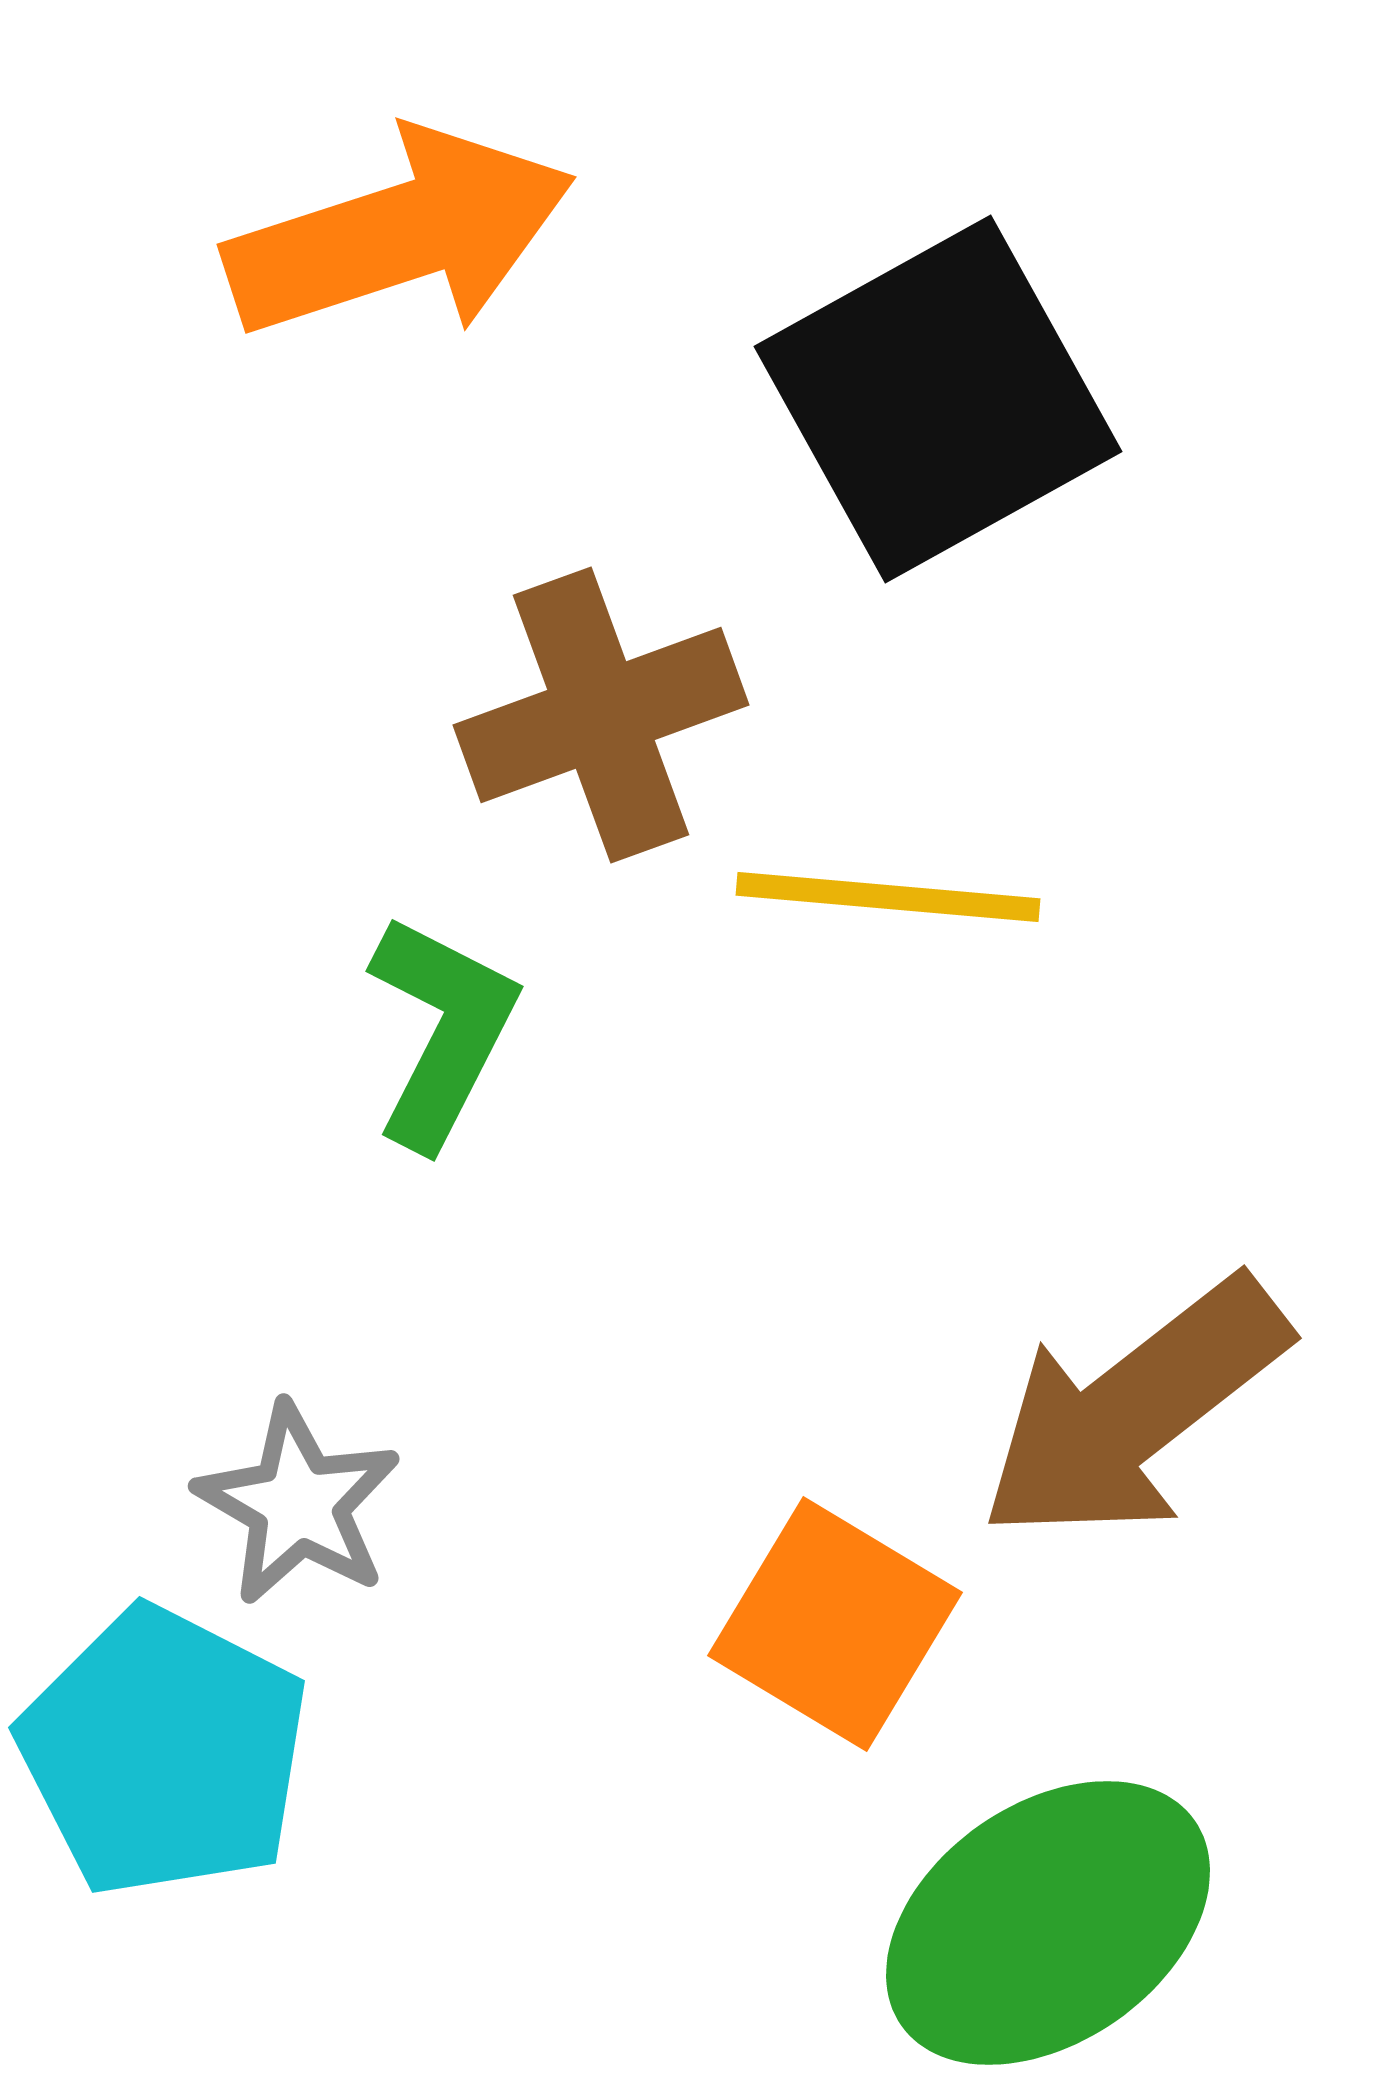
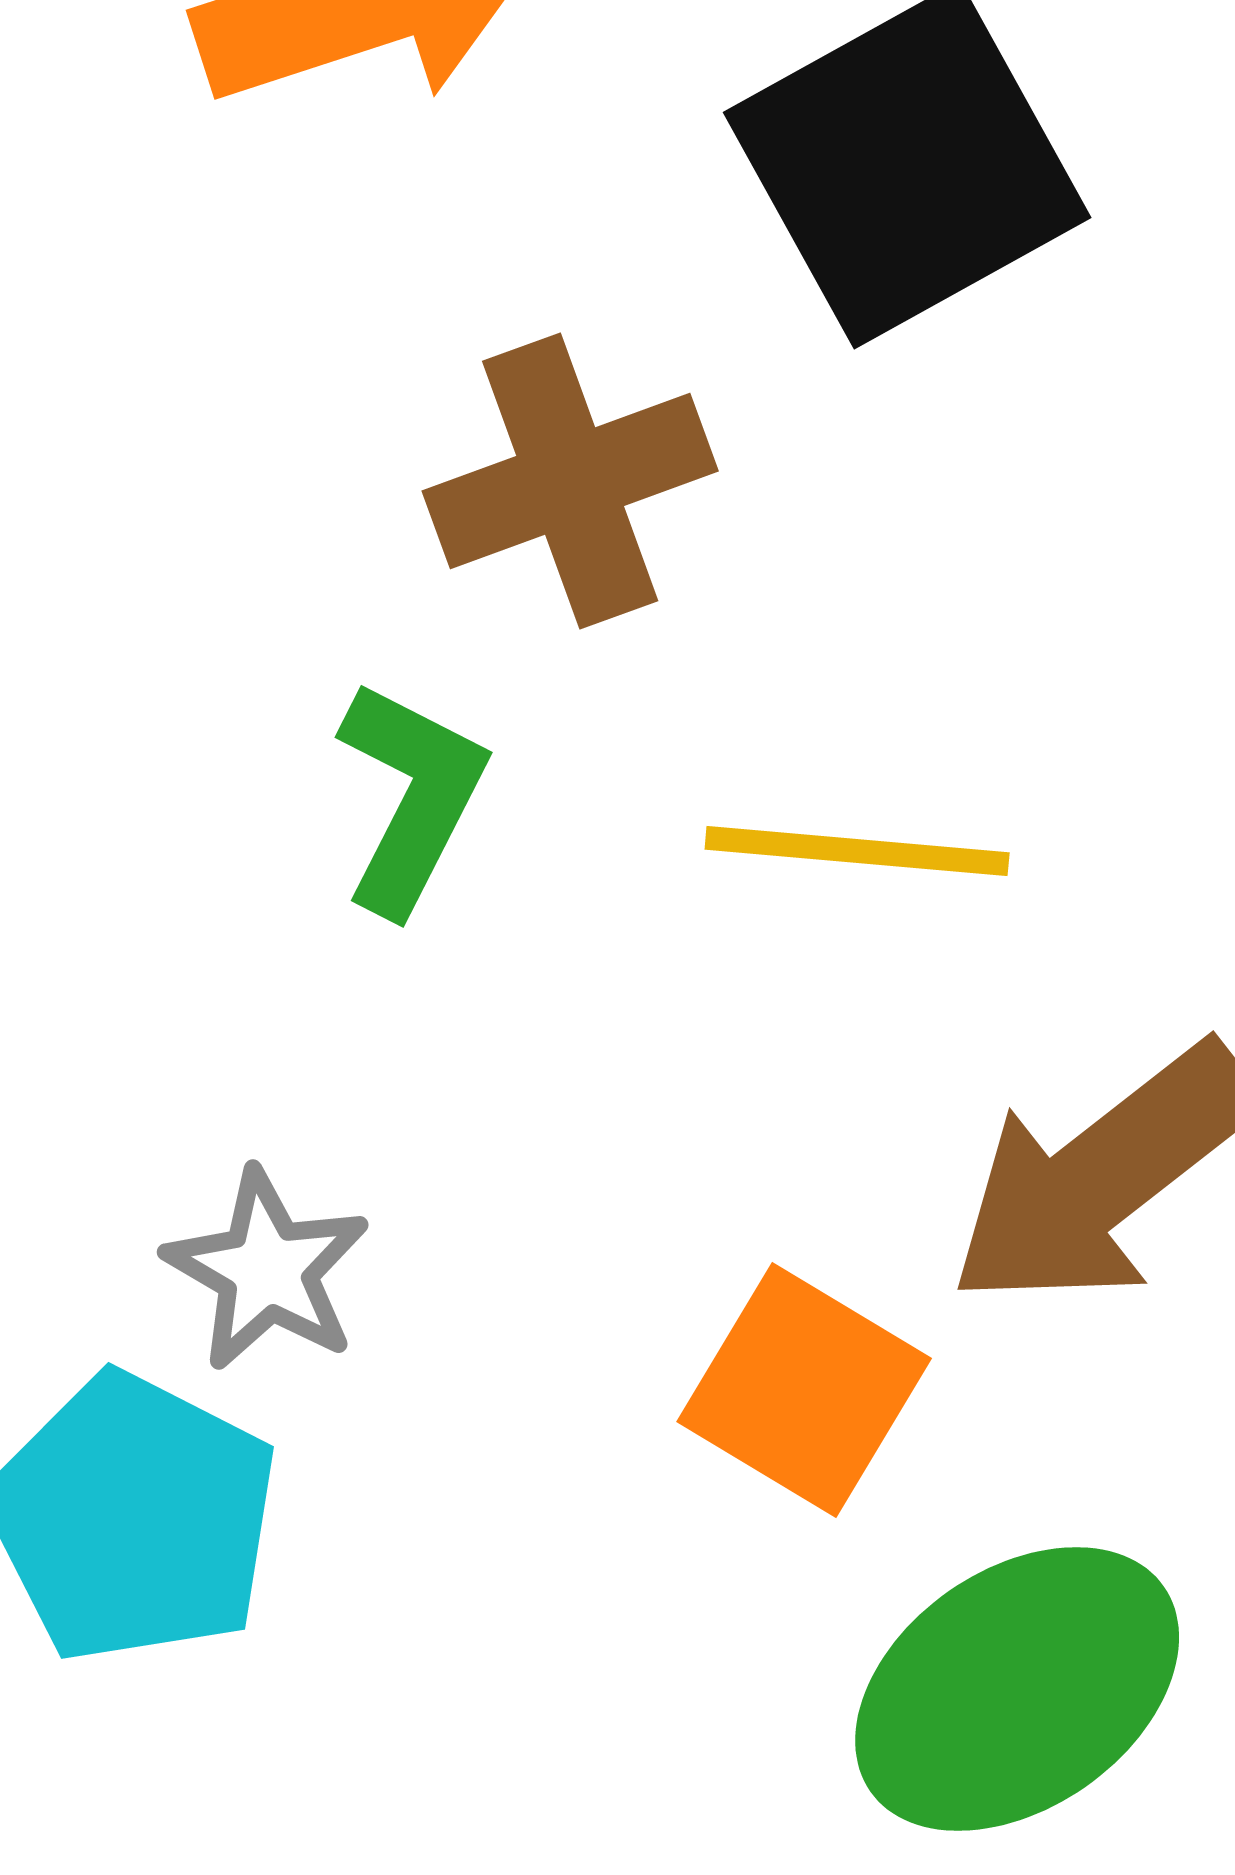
yellow line: (888, 897) -> (857, 851), moved

